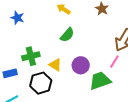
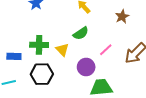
pink line: (114, 61) -> (106, 50), moved
yellow triangle: (55, 65) -> (62, 50), moved

